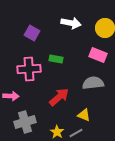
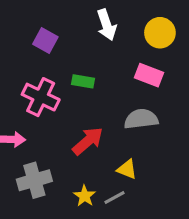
white arrow: (71, 23) -> (107, 25), turned 60
pink cross: (29, 69) -> (41, 97), turned 30

